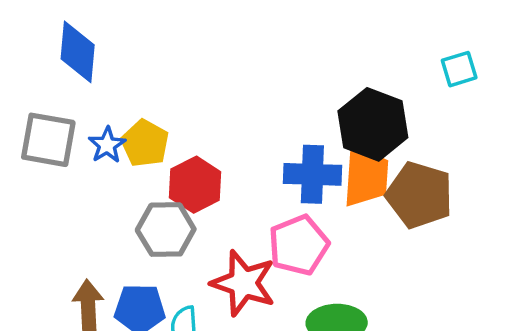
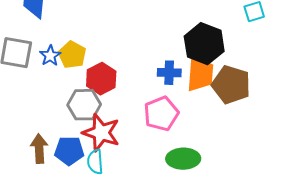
blue cross: (312, 174) -> (169, 73), size x0.7
red star: (243, 283) -> (101, 133), moved

